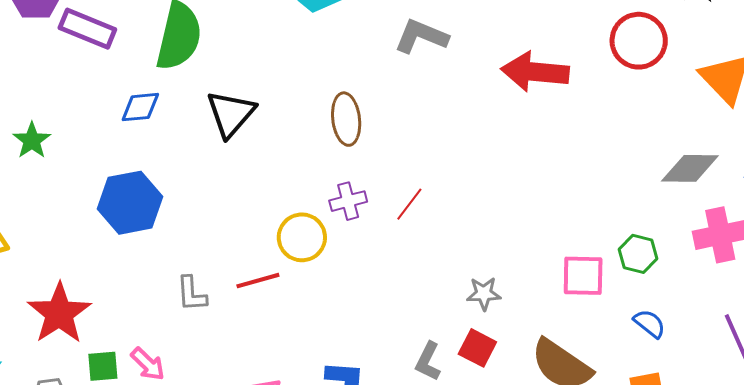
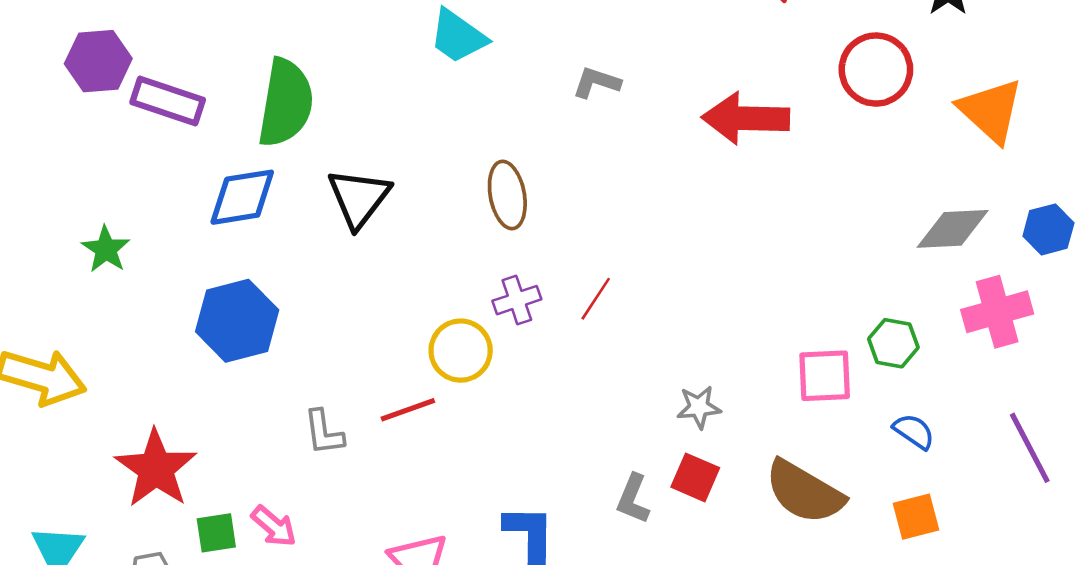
gray L-shape: (421, 36) -> (597, 82), size x0.7
blue diamond: (140, 107) -> (242, 197), size x1.4

